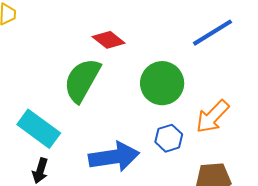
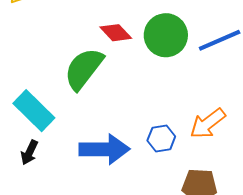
green circle: (162, 83) -> (166, 35), moved

